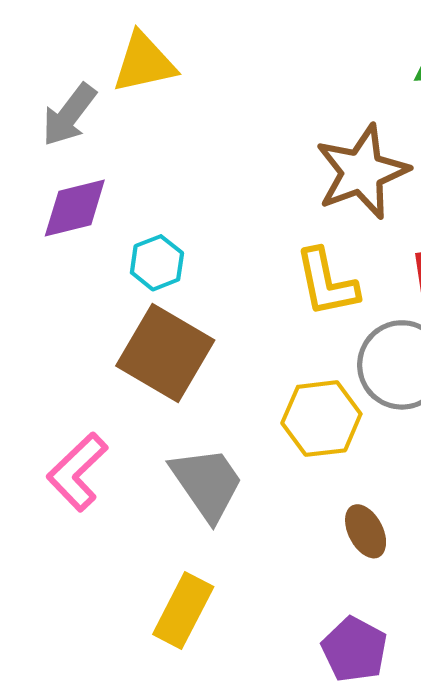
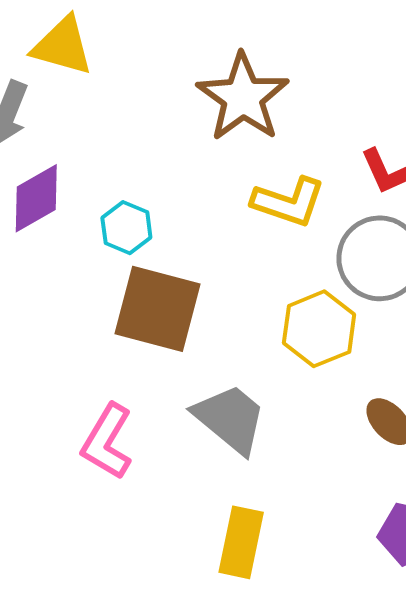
yellow triangle: (144, 63) -> (63, 46), turned 44
brown star: (362, 172) -> (243, 97), moved
yellow L-shape: (326, 283) -> (288, 202), turned -44

